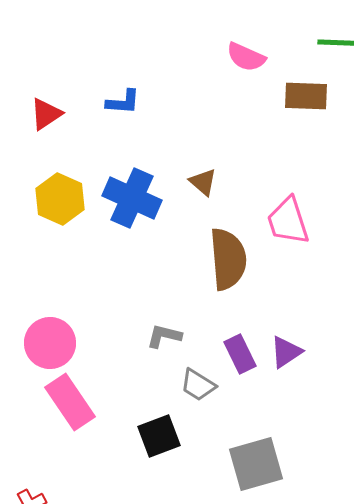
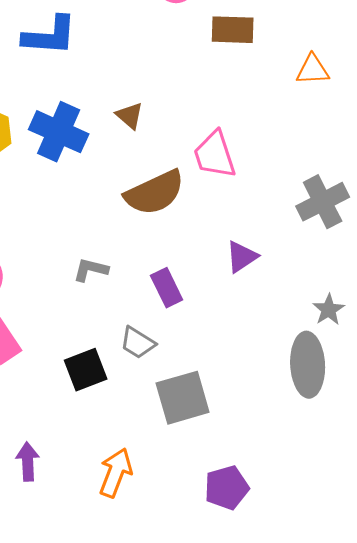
blue L-shape: (123, 102) -> (50, 36), size x1.6
brown semicircle: (228, 259) -> (155, 193), turned 70
purple triangle: (286, 352) -> (242, 257), moved
gray trapezoid: (198, 385) -> (138, 343), moved

